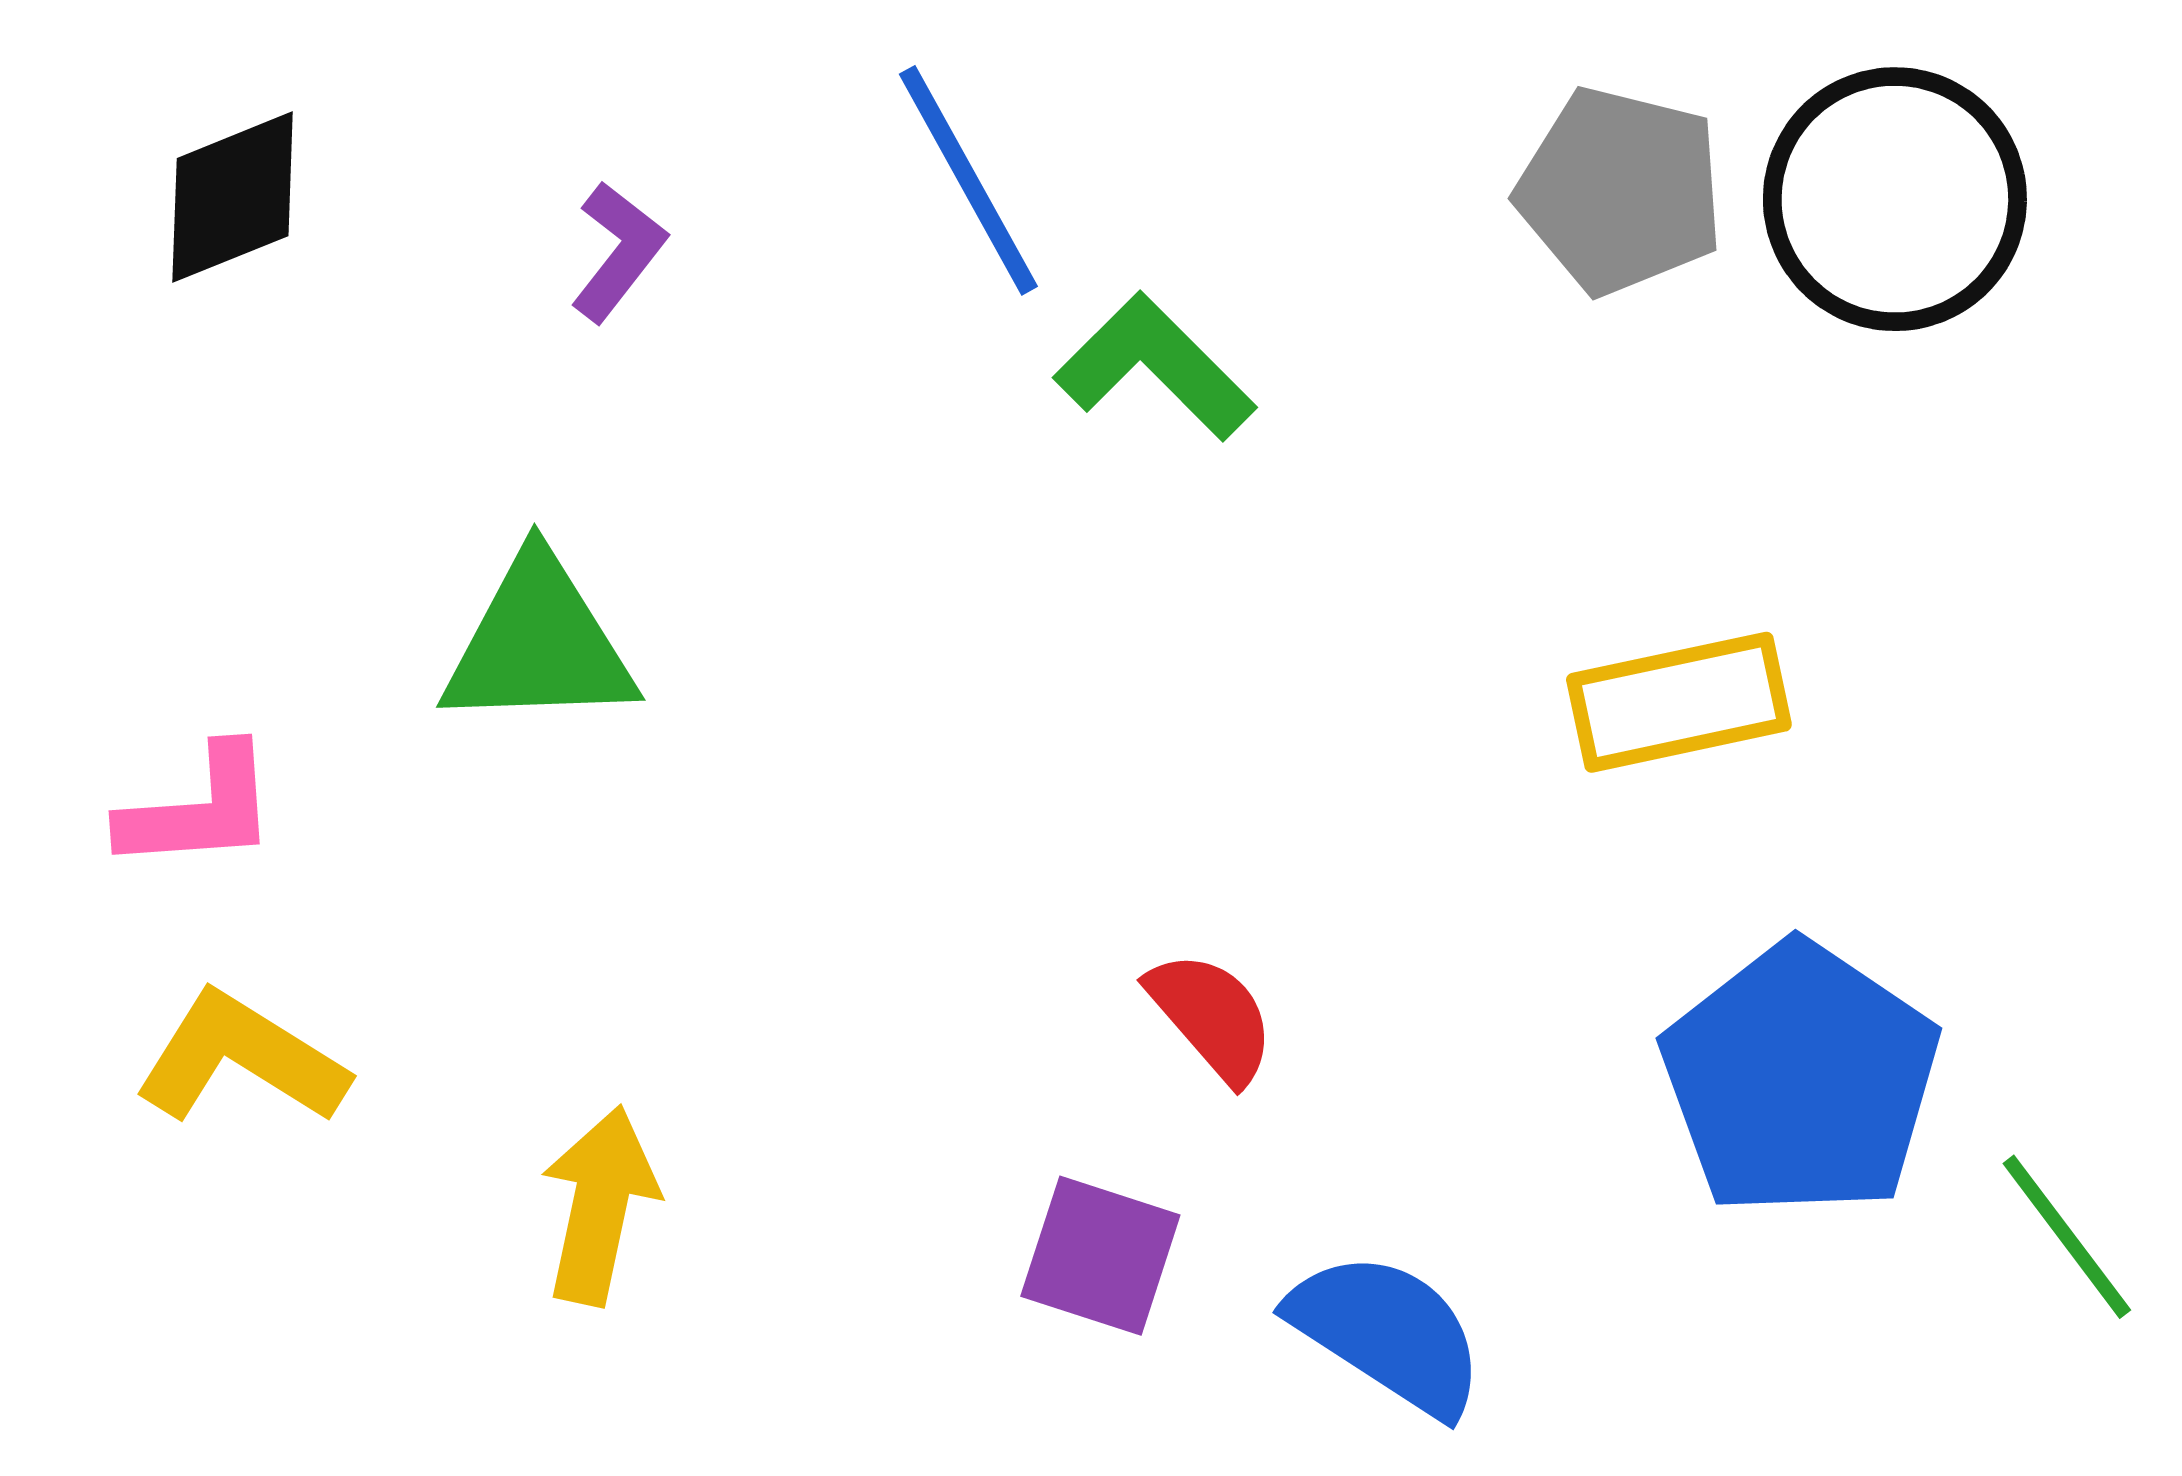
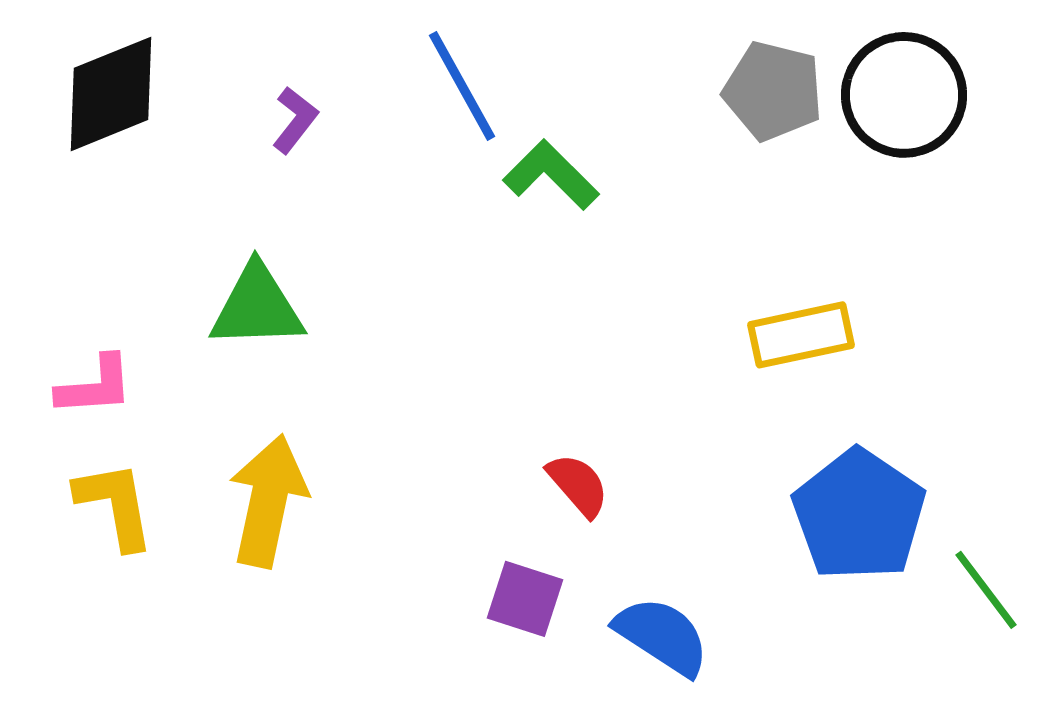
black diamond: (233, 197) -> (111, 94), size x1.4
yellow L-shape: (241, 1059) -> (115, 505), turned 48
yellow arrow: (599, 1205) -> (268, 501), moved, size x1.4

